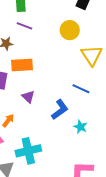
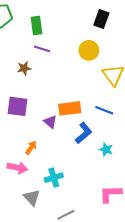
orange rectangle: (22, 65) -> (70, 108), moved
cyan cross: (28, 151) -> (54, 178), size x0.7

